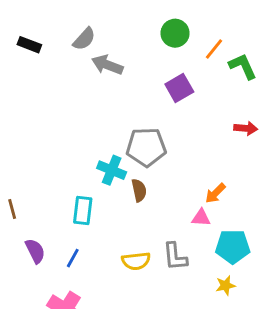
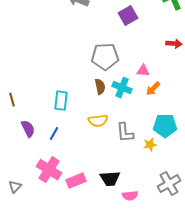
cyan cross: (112, 170) -> (122, 88), moved
pink triangle: (201, 218) -> (143, 71), moved
yellow semicircle: (136, 261) -> (98, 121), moved
yellow star: (225, 285) -> (150, 145), moved

